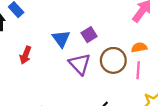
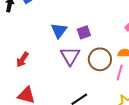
red arrow: (26, 55) -> (22, 60), moved

